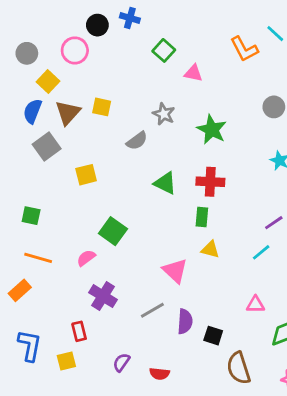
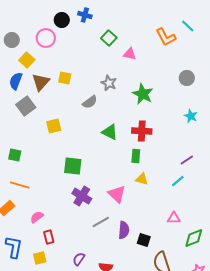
green square: (113, 231) -> (73, 166), turned -30
pink semicircle: (86, 258) -> (37, 217), moved
purple cross: (103, 296) -> (82, 196), moved

